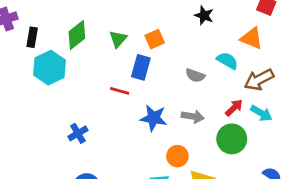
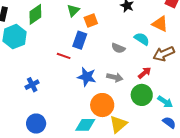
green triangle: (118, 39) -> (73, 10), moved
cyan arrow: (261, 113) -> (165, 102), moved
orange circle: (177, 156) -> (102, 105), size x1.5

